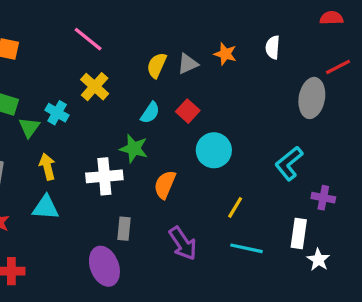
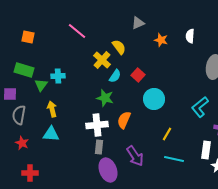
gray triangle: (188, 64) -> (138, 23), moved
yellow semicircle: (157, 65) -> (119, 47), turned 119
yellow cross: (95, 87) -> (102, 60), moved
cyan cross: (57, 113) -> (58, 76), turned -32
white cross: (104, 176) -> (97, 125), moved
purple ellipse: (104, 266) -> (108, 170), moved

